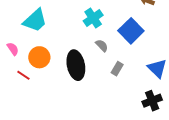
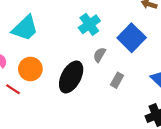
gray semicircle: (102, 46) -> (99, 55), turned -104
black ellipse: (76, 65) -> (71, 77), turned 40

